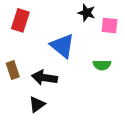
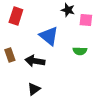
black triangle: (37, 104) -> (34, 89), moved

